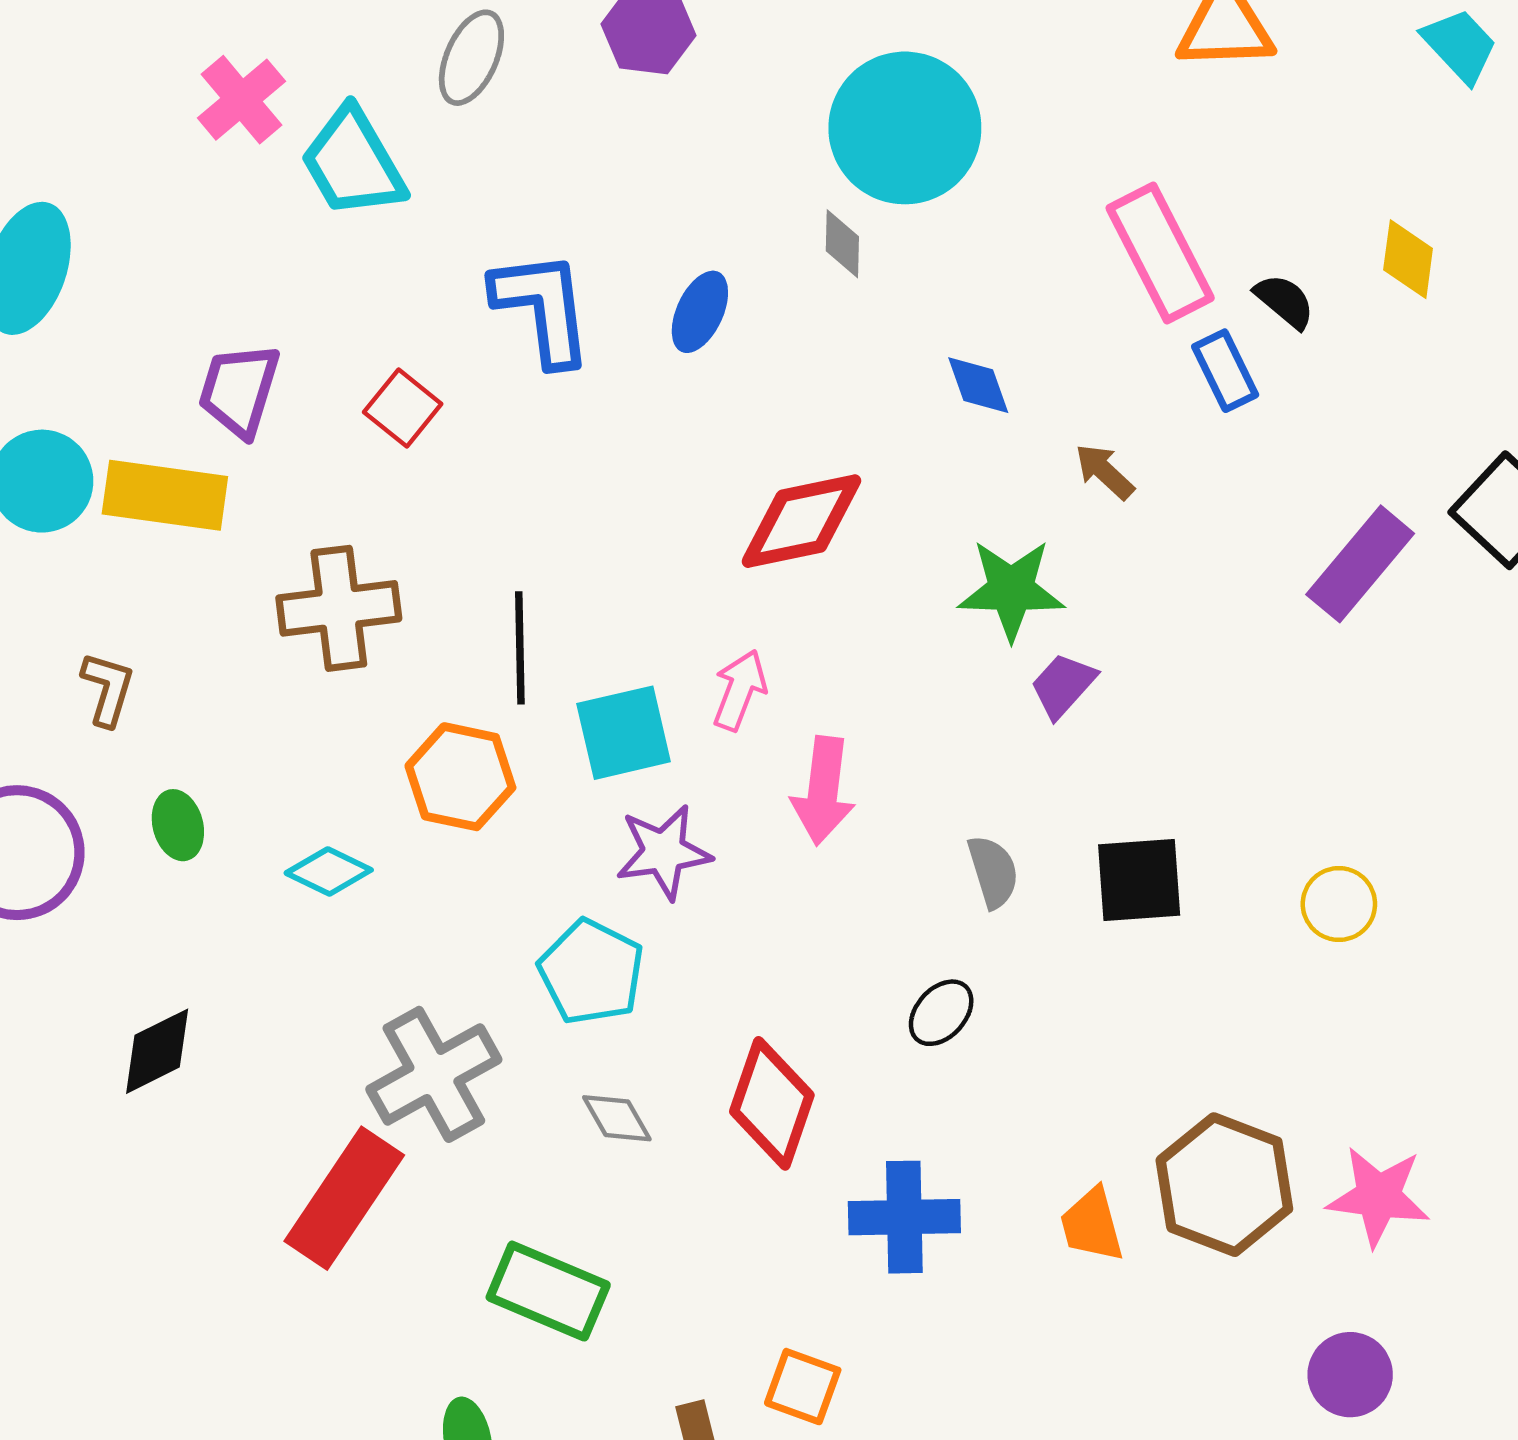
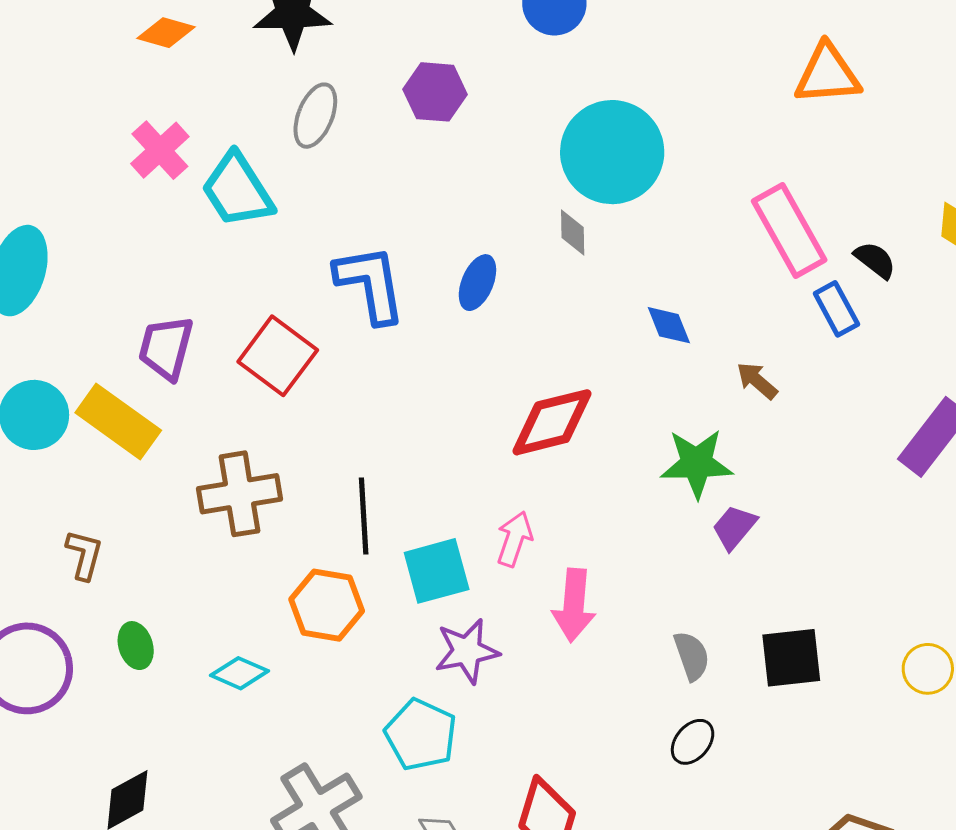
red square: (403, 408) -> (278, 356), size x1.5
yellow rectangle: (165, 495) -> (118, 421), turned 30
black ellipse: (941, 1013) -> (693, 742), moved

